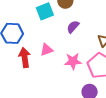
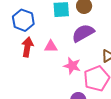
purple semicircle: (73, 27) -> (83, 33), size x1.6

